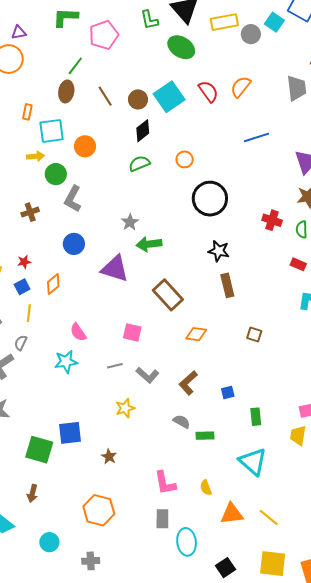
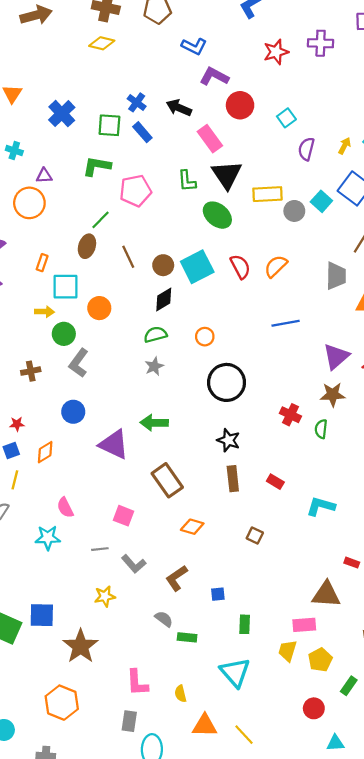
gray star: (130, 222) -> (154, 366), moved
red rectangle: (298, 264) -> (275, 482), moved
brown star: (109, 457) -> (81, 646), size x2.0

